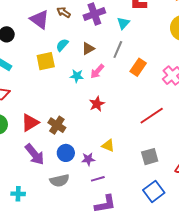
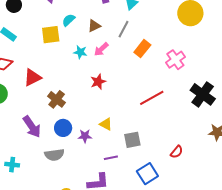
red triangle: (30, 123) -> (32, 77), moved
gray square: (150, 157) -> (132, 140), moved
purple line: (98, 179) -> (111, 158), moved

